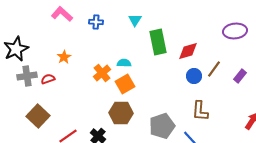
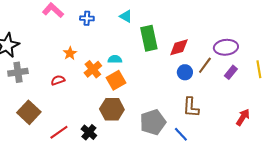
cyan triangle: (135, 20) -> (126, 16), turned -32
purple ellipse: (235, 31) -> (226, 47), moved
orange star: (64, 57) -> (70, 53), moved
red semicircle: (48, 79) -> (58, 80), moved

